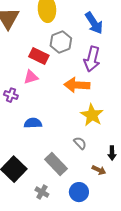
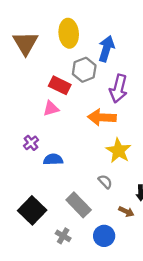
blue arrow: (94, 23) -> (106, 49), moved, turned -130
purple cross: (11, 95) -> (31, 143), moved, turned 32

